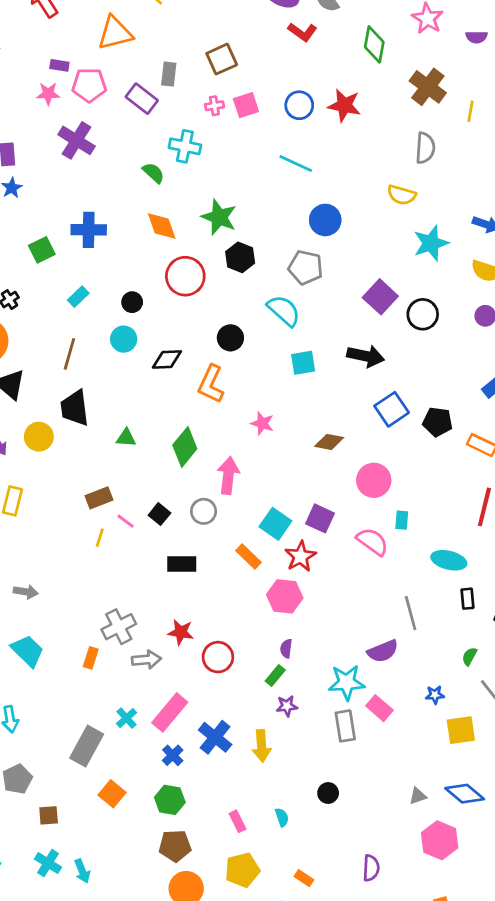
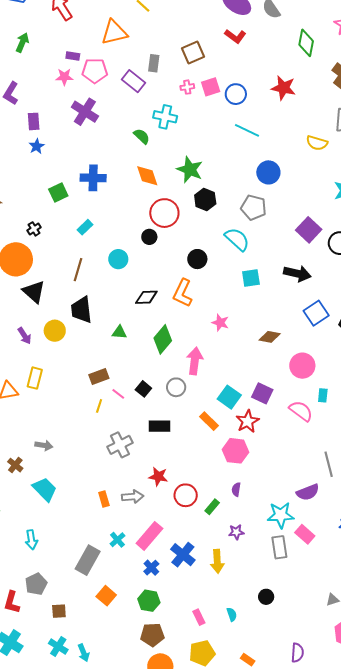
red L-shape: (302, 32) -> (235, 36), moved
blue circle: (299, 105) -> (236, 94), moved
yellow semicircle: (402, 195) -> (317, 143), moved
black circle: (132, 302) -> (149, 237), moved
black diamond: (167, 359) -> (146, 297), moved
gray cross: (119, 627) -> (120, 445), moved
orange rectangle: (91, 658) -> (104, 499), moved, turned -35
green rectangle: (275, 675) -> (212, 507), moved

